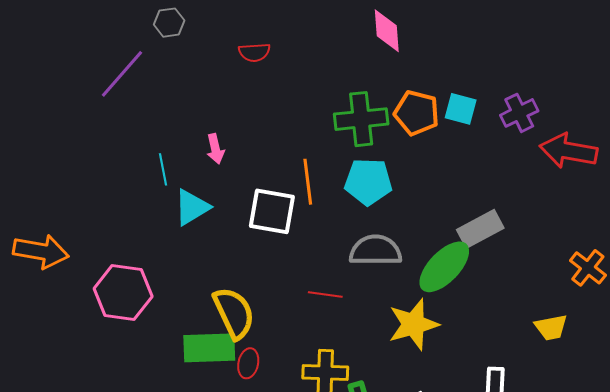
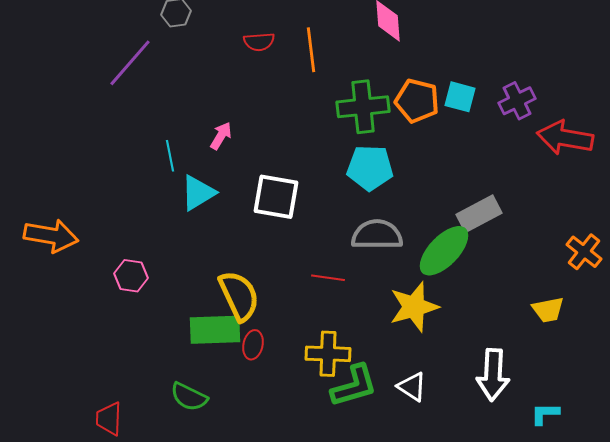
pink arrow: (215, 149) -> (221, 136), turned -136
orange line: (308, 182) -> (311, 50), moved
pink hexagon: (123, 292) -> (131, 276), size x0.6

